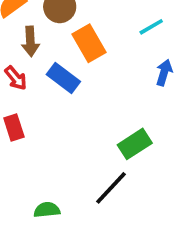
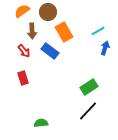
cyan line: (151, 27) -> (98, 31), moved
black line: (111, 188) -> (88, 111), moved

